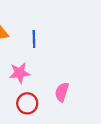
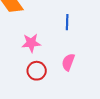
blue line: (34, 39) -> (67, 22), moved

